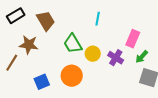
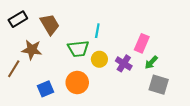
cyan line: (98, 19) -> (97, 31), moved
green trapezoid: (73, 44) -> (78, 49), turned -65

